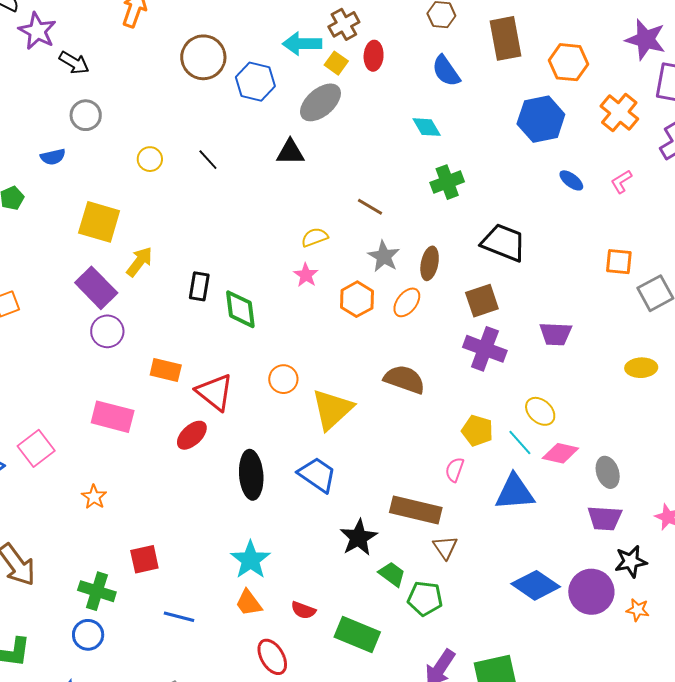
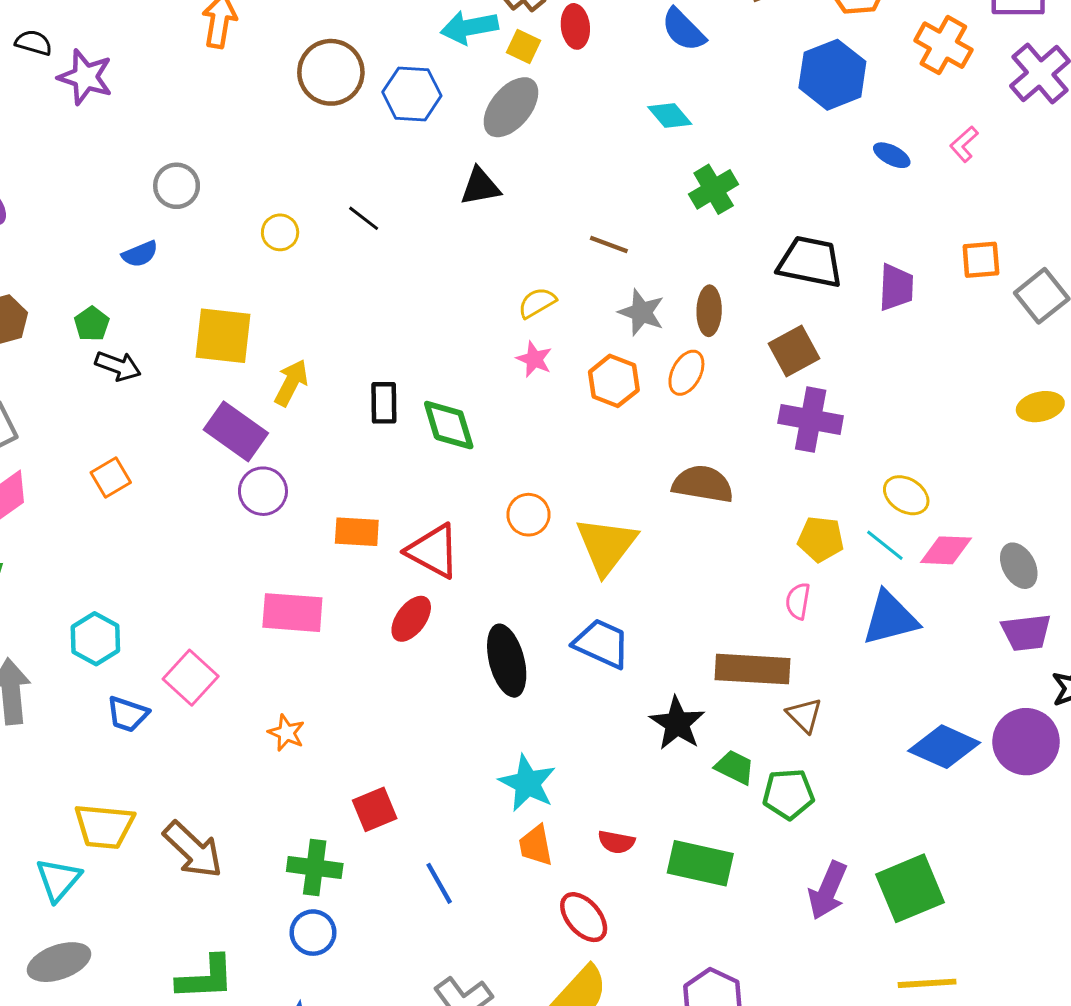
black arrow: (74, 63) -> (118, 366), moved
purple trapezoid: (556, 334) -> (896, 287), moved, turned -80
orange trapezoid: (249, 603) -> (536, 845), turned 36
blue line: (179, 617) -> (439, 883), turned 56

